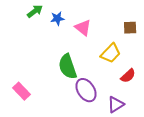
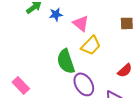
yellow trapezoid: (111, 53) -> (91, 45), moved

